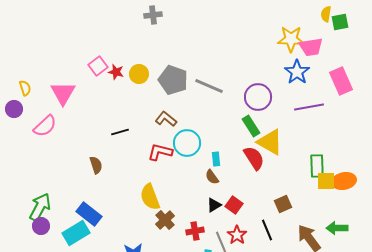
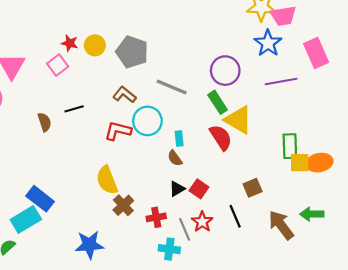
pink square: (98, 66) -> (58, 65), moved
gray line: (209, 86) -> (172, 87), moved
brown semicircle: (96, 165) -> (44, 122), moved

